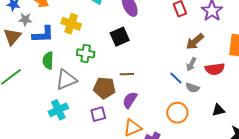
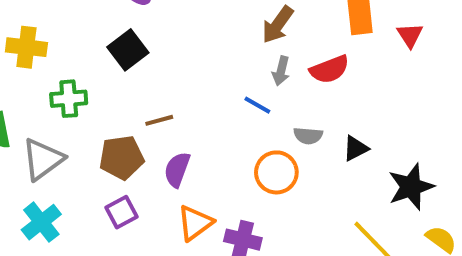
gray semicircle: (193, 88) -> (308, 136), moved

